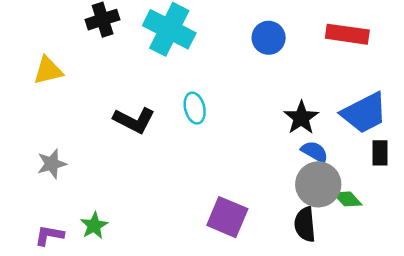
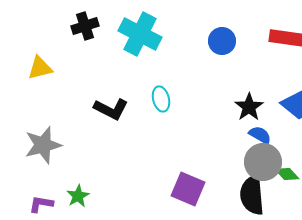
gray star: (52, 164) -> (43, 145), size x1.5
black semicircle: (305, 224) -> (252, 195), size x1.4

